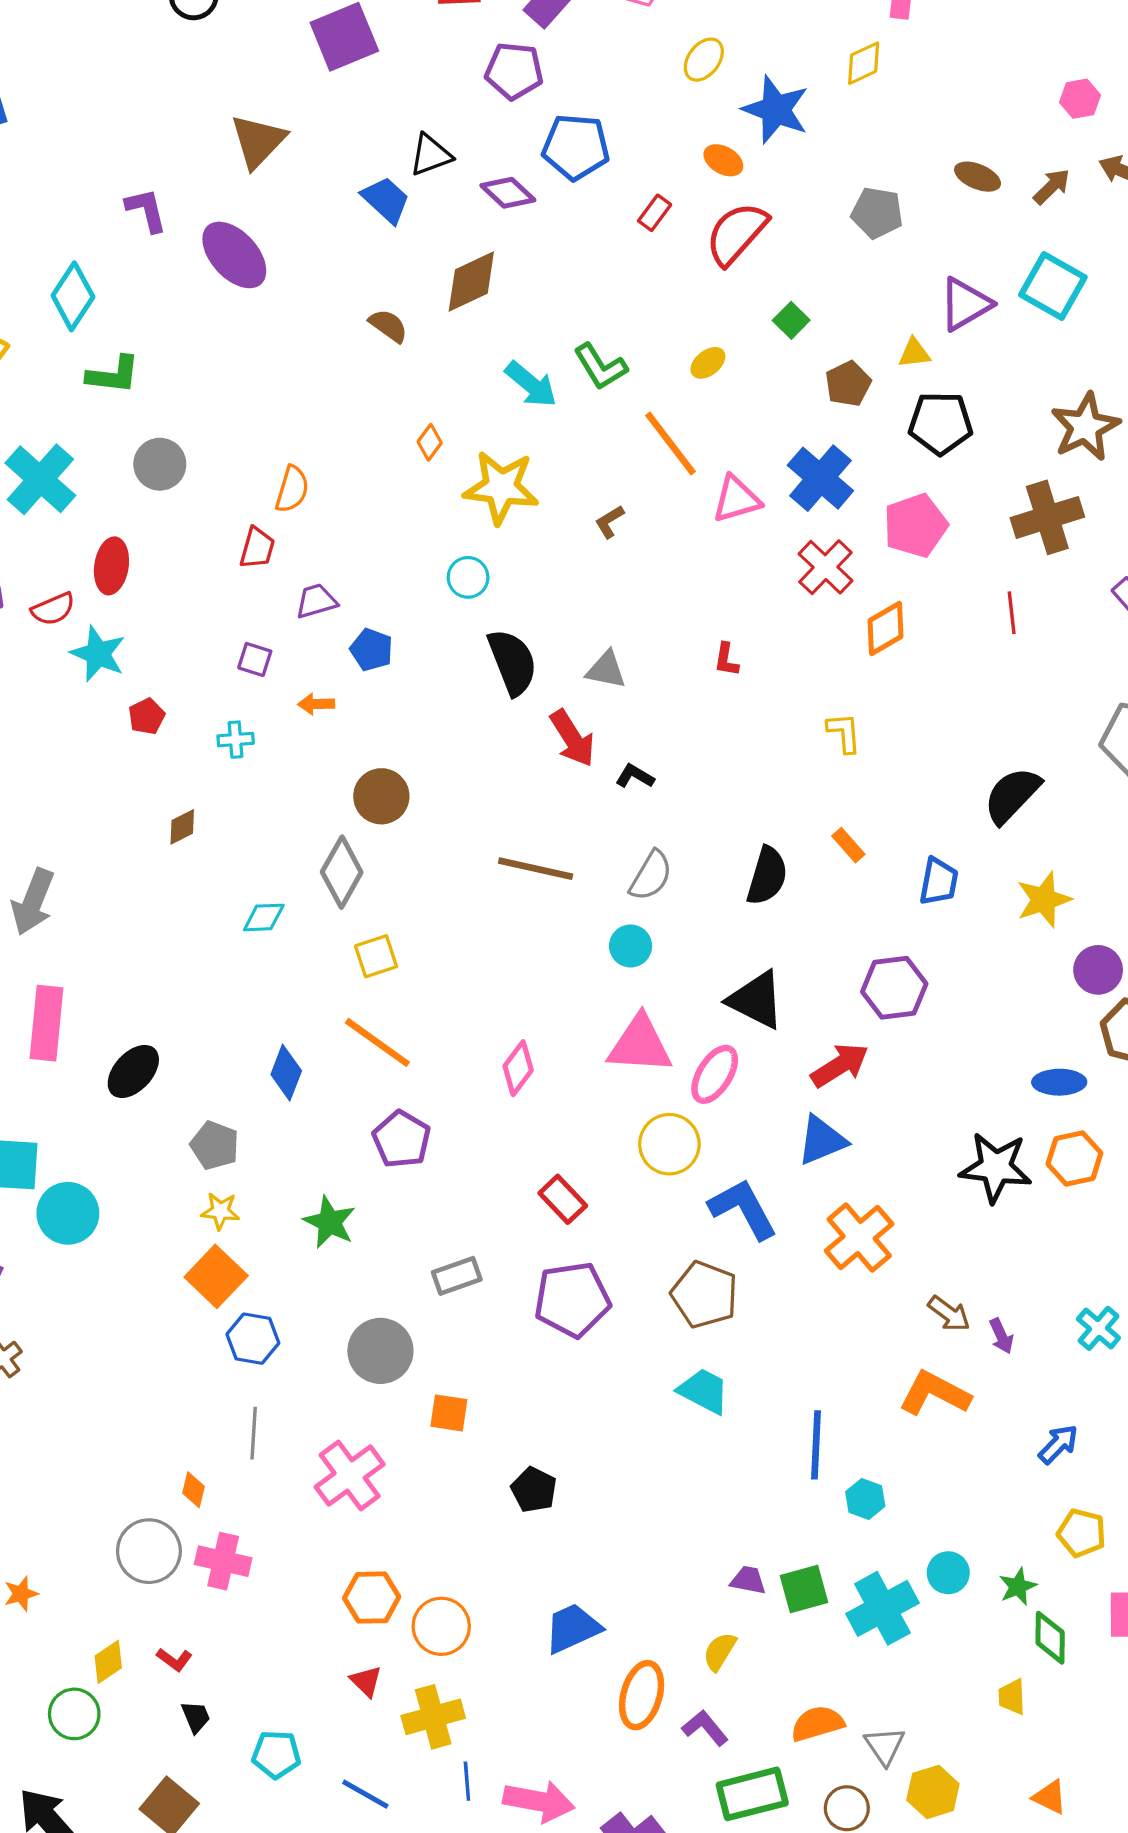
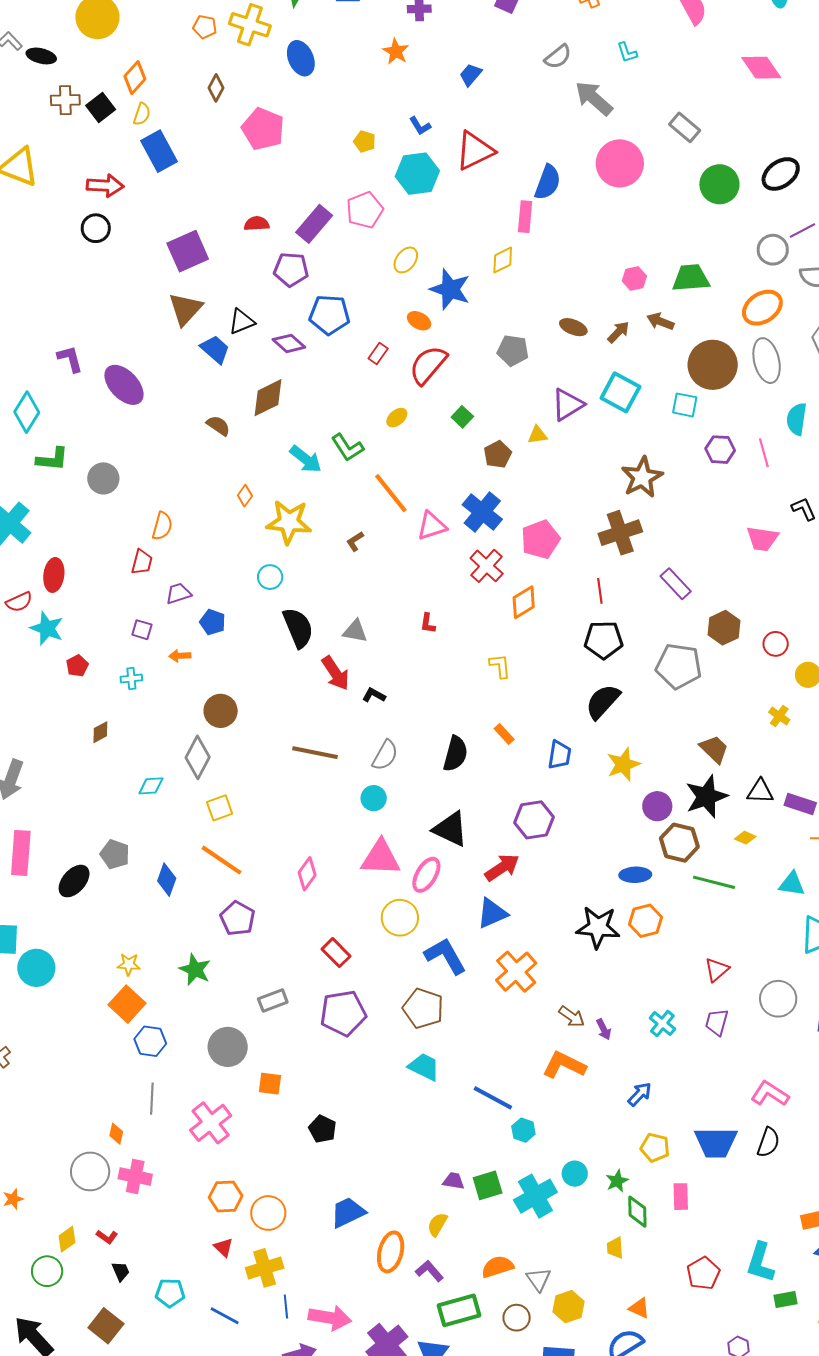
brown triangle: (258, 141) -> (185, 309), moved
yellow ellipse: (708, 363) -> (397, 418), moved
black pentagon: (940, 423) -> (603, 640), moved
gray circle: (160, 464) -> (103, 478), moved
gray pentagon: (215, 1145) -> (115, 854), moved
blue line: (816, 1445) -> (493, 1098), turned -63

